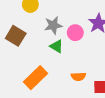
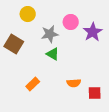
pink circle: (75, 33) -> (71, 22), moved
orange rectangle: (36, 78) -> (33, 84), size x0.6

